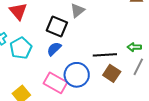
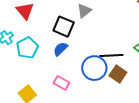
blue circle: (77, 75) -> (94, 68), moved
pink rectangle: (55, 83) -> (61, 83), size x0.7

